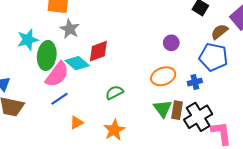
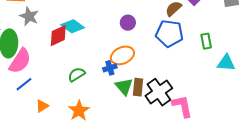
cyan diamond: (77, 63) -> (73, 26), moved
blue cross: (195, 82) -> (110, 68), moved

